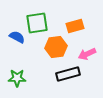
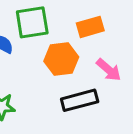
pink arrow: (87, 54) -> (109, 70), turned -114

